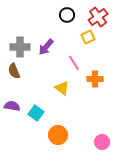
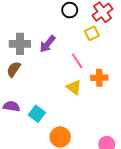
brown semicircle: (14, 71) -> (14, 69), turned 56
yellow triangle: (62, 88) -> (74, 87), moved

